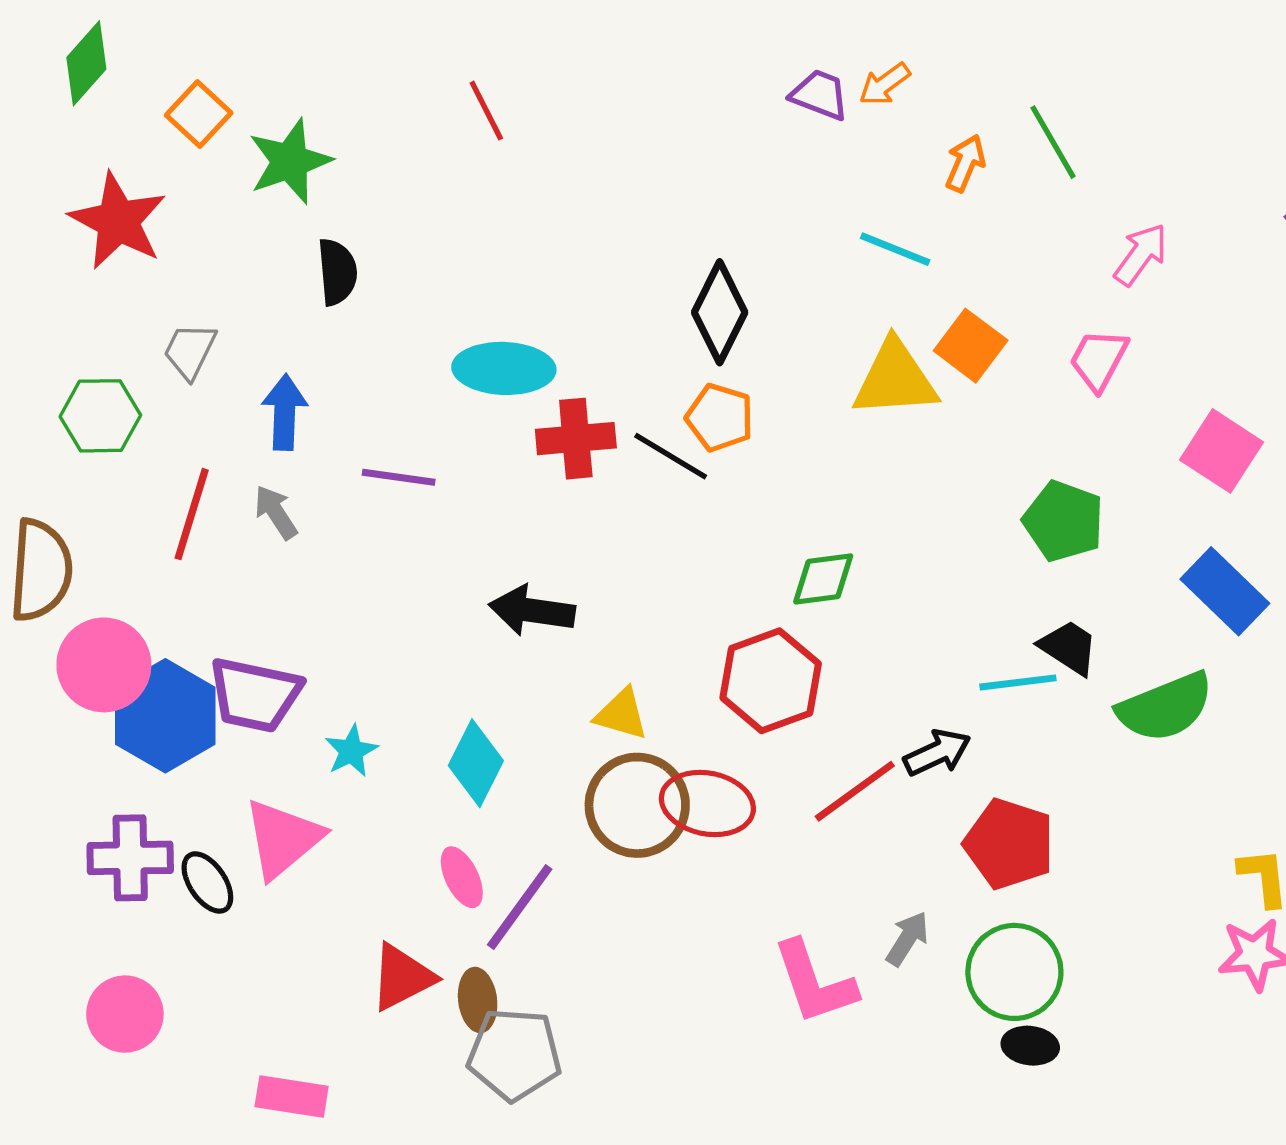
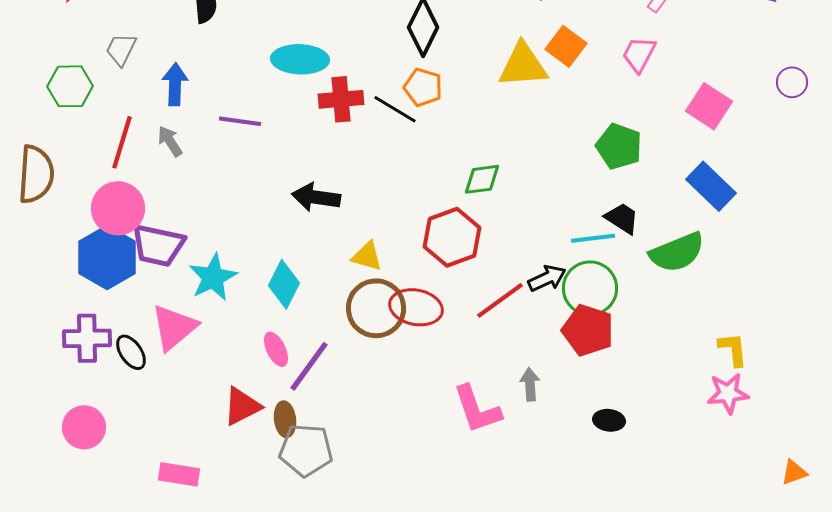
pink circle: (104, 665) -> (118, 208), moved
cyan star: (351, 751) -> (213, 277), size x1.6
gray arrow: (907, 939) -> (530, 384), turned -36
green circle: (1014, 972) -> (590, 288), moved
black ellipse: (1030, 1046) -> (609, 420), moved

